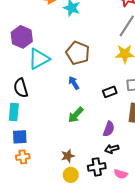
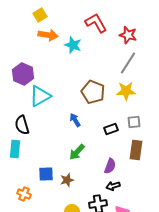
brown pentagon: (78, 53) -> (93, 92), moved
blue square: (20, 137) -> (46, 174), moved
brown star: (68, 156) -> (67, 180), moved
orange cross: (23, 157) -> (24, 194), turned 32

